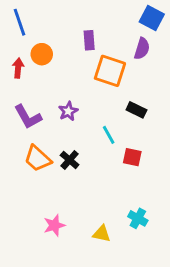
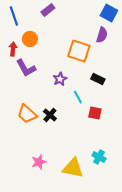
purple rectangle: (89, 40) -> (48, 10), moved, turned 56
purple star: (68, 111) -> (60, 79), moved
purple L-shape: (28, 117) -> (26, 68), moved
yellow triangle: (102, 234) -> (73, 168), size x1.6

